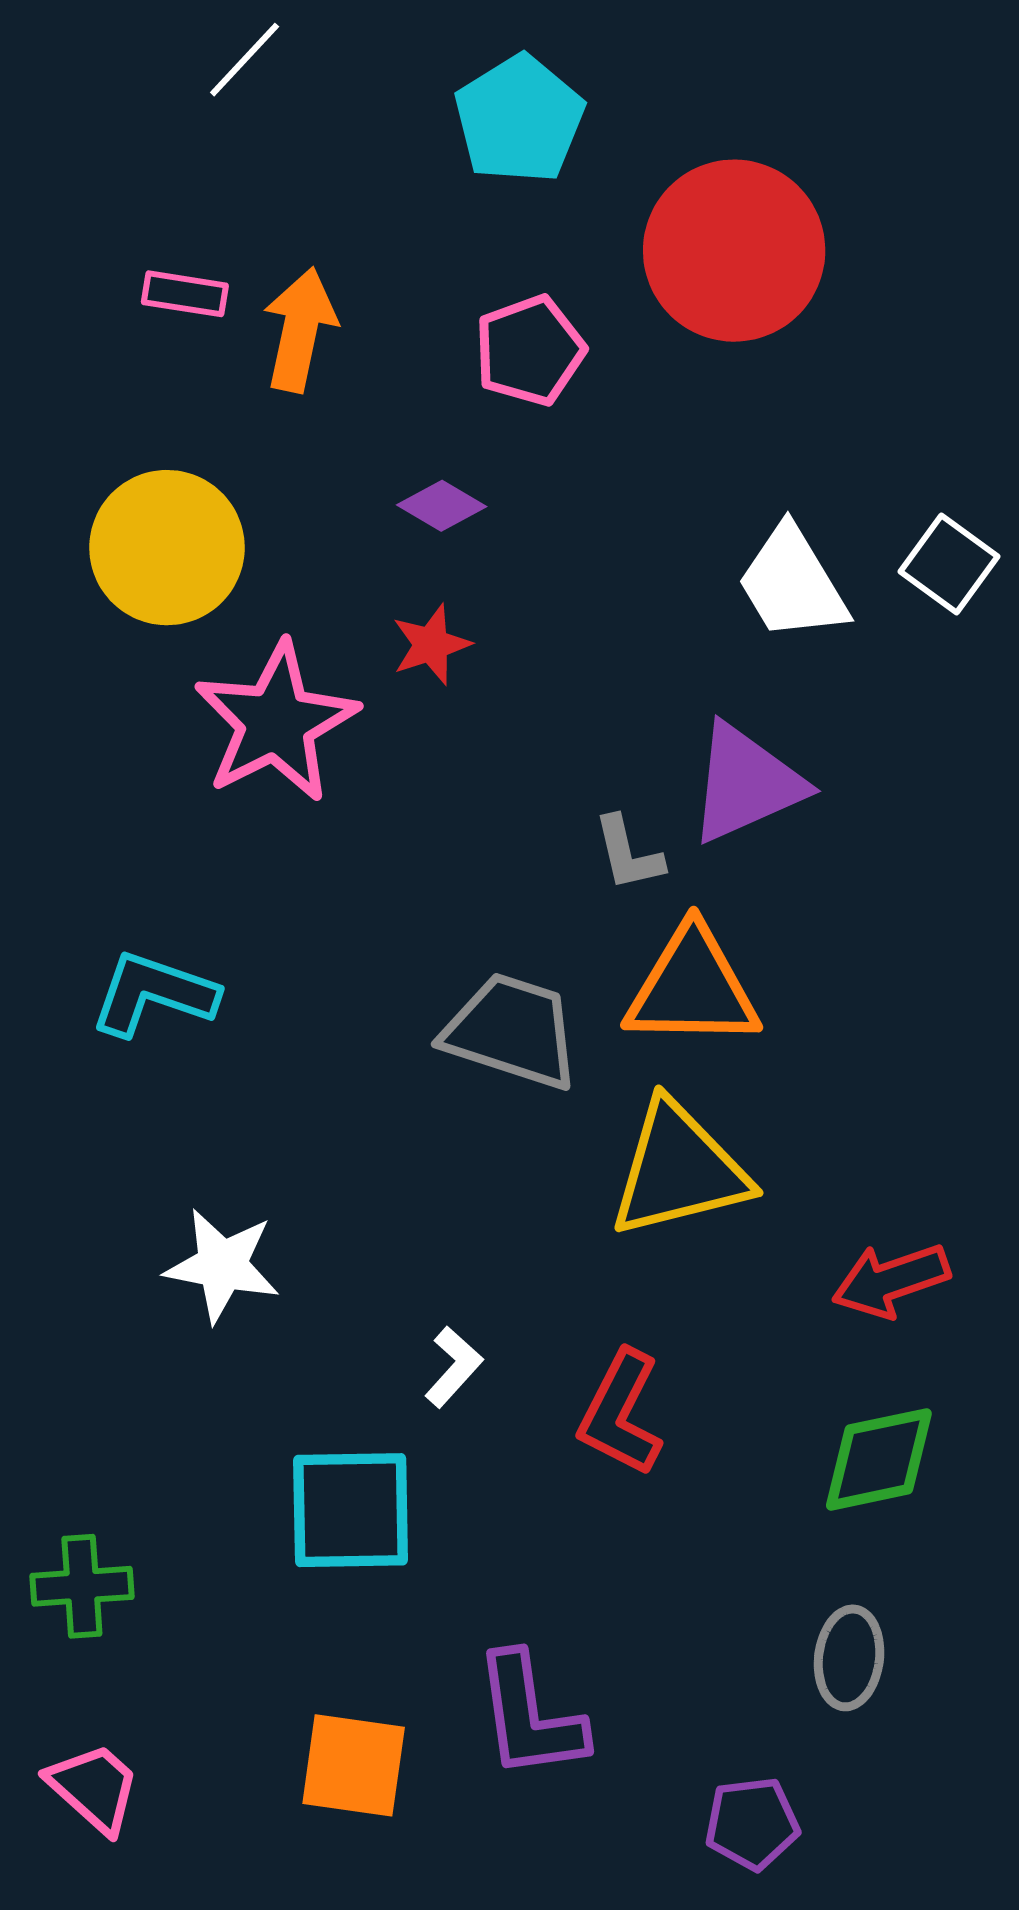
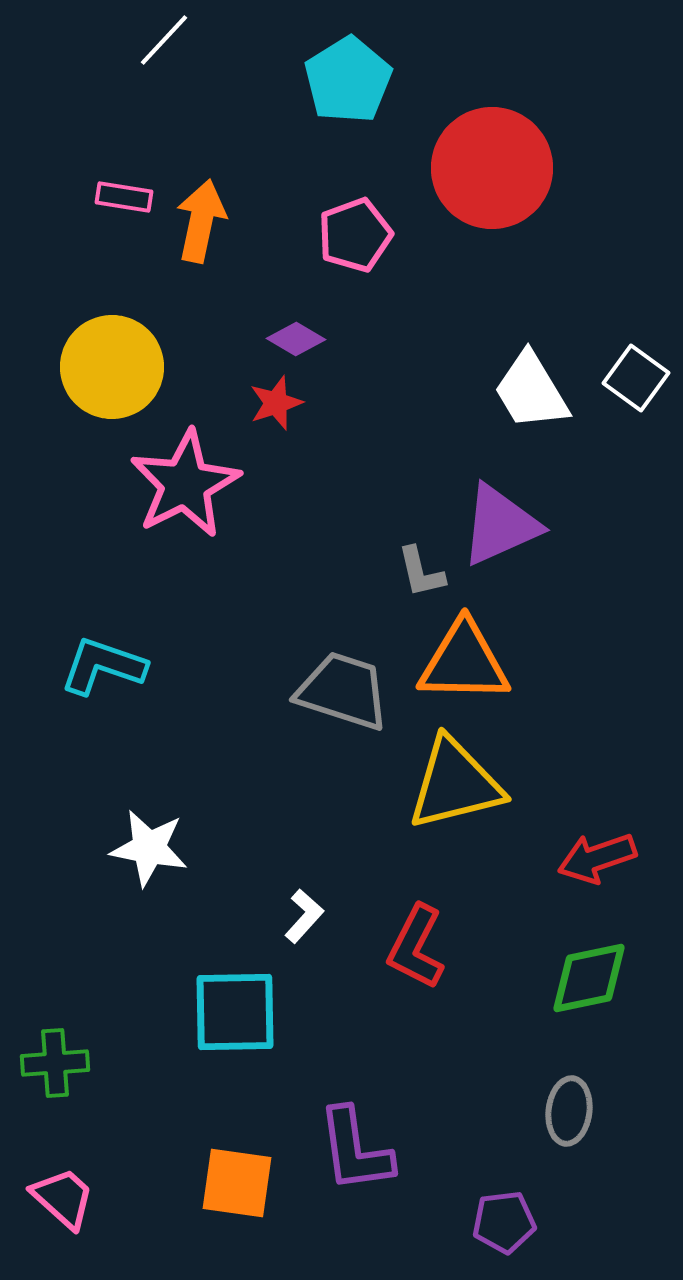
red star: (431, 645) -> (276, 403), moved

